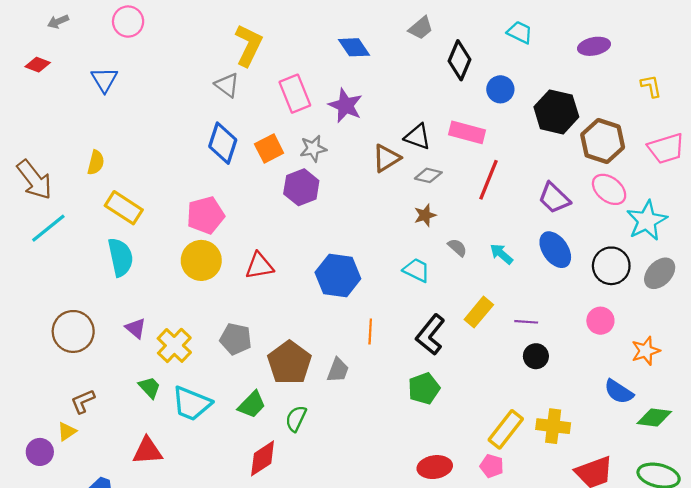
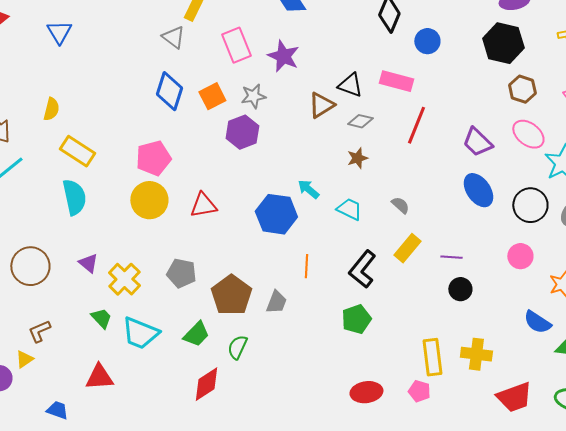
black hexagon: (556, 112) -> (503, 43), moved
brown hexagon: (603, 141) -> (522, 89), size x0.7
gray semicircle: (457, 248) -> (400, 205), moved
cyan arrow: (501, 254) -> (308, 189), moved
yellow rectangle: (506, 429) -> (432, 357), turned -45

